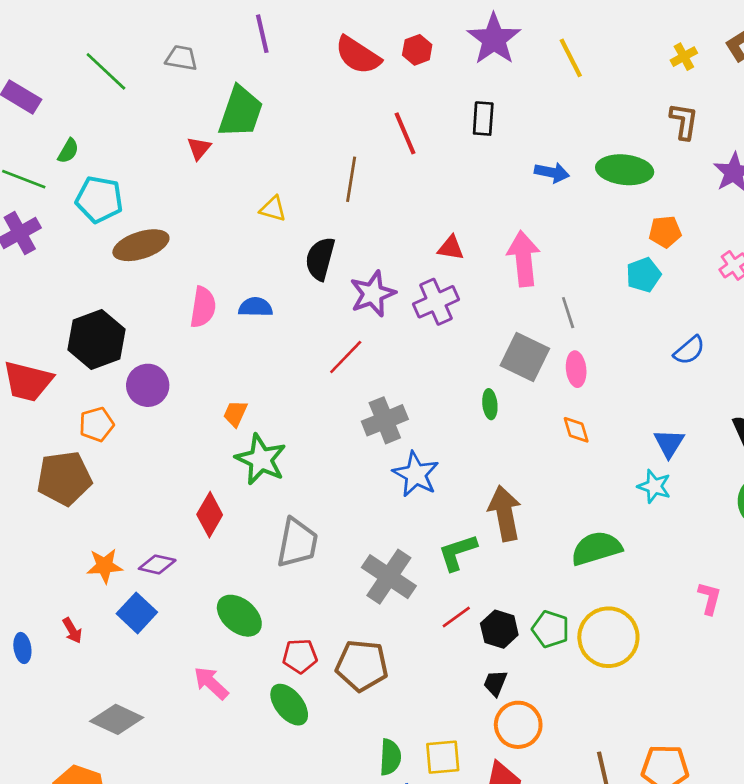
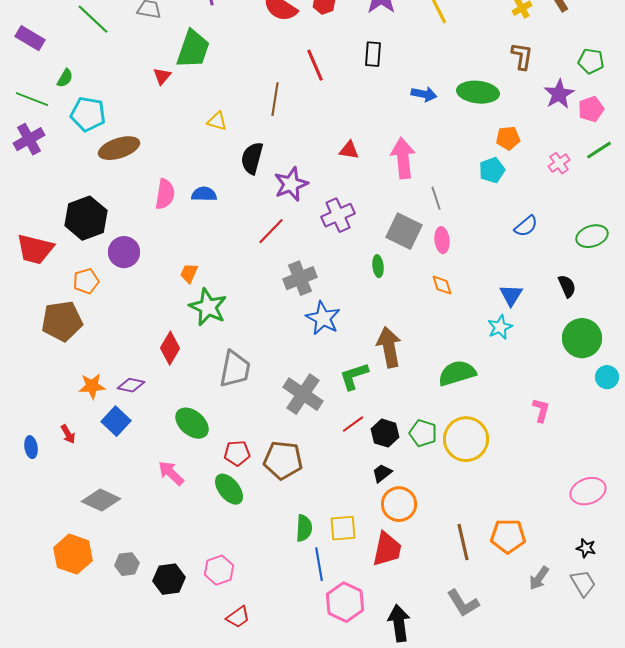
purple cross: (436, 302) -> (338, 215), moved
cyan star: (654, 486) -> (500, 327), turned 30
black trapezoid: (495, 683) -> (382, 473), turned 30

